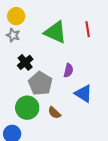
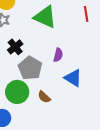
red line: (88, 29) -> (86, 14), moved

